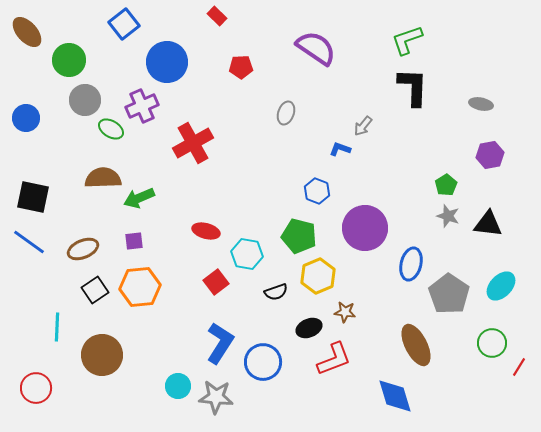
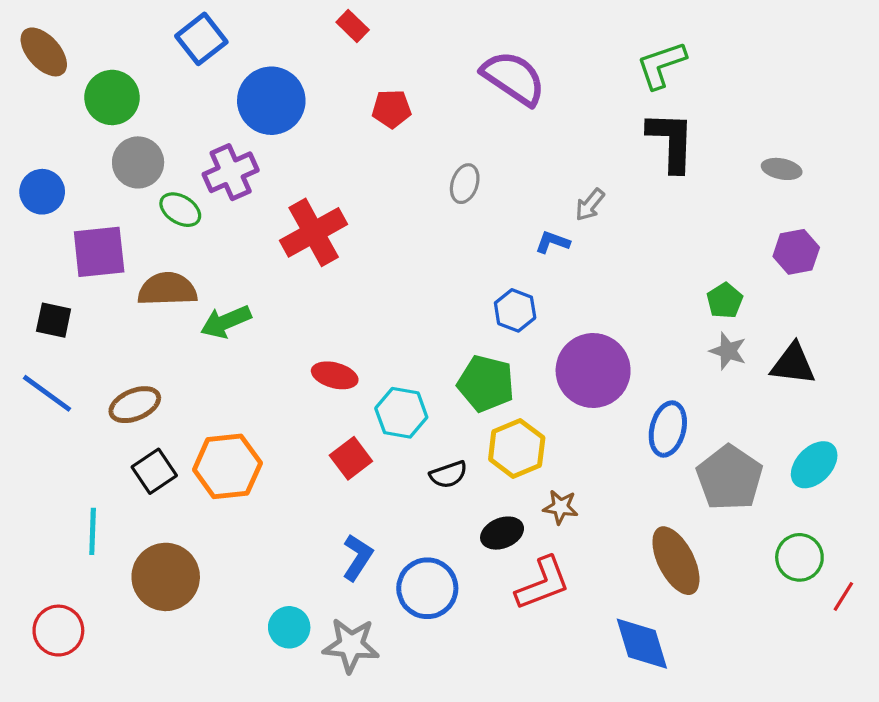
black square: (33, 197) -> (54, 320), size x0.7
purple square: (134, 241) -> (99, 252), moved, size x1.8
blue L-shape: (220, 343) -> (357, 557), size x0.7

